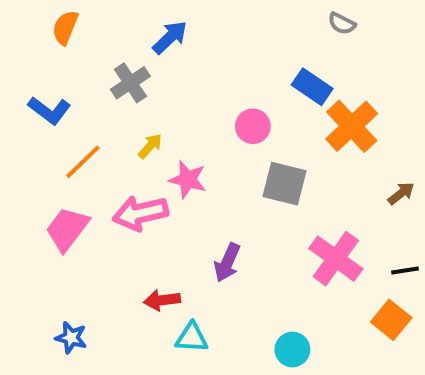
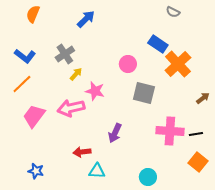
gray cross: (130, 83) -> (65, 54), moved
orange line: (83, 162) -> (22, 84), moved
pink cross: (336, 259) -> (170, 131), turned -32
black line: (405, 270) -> (196, 134), moved

